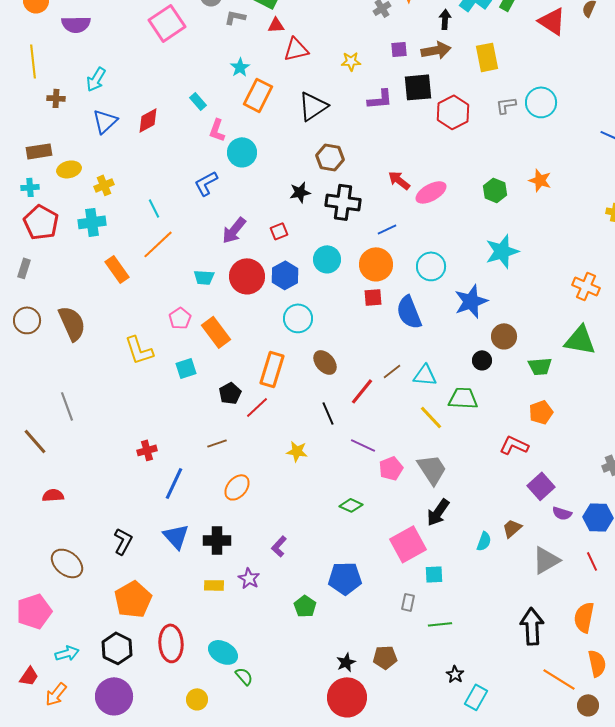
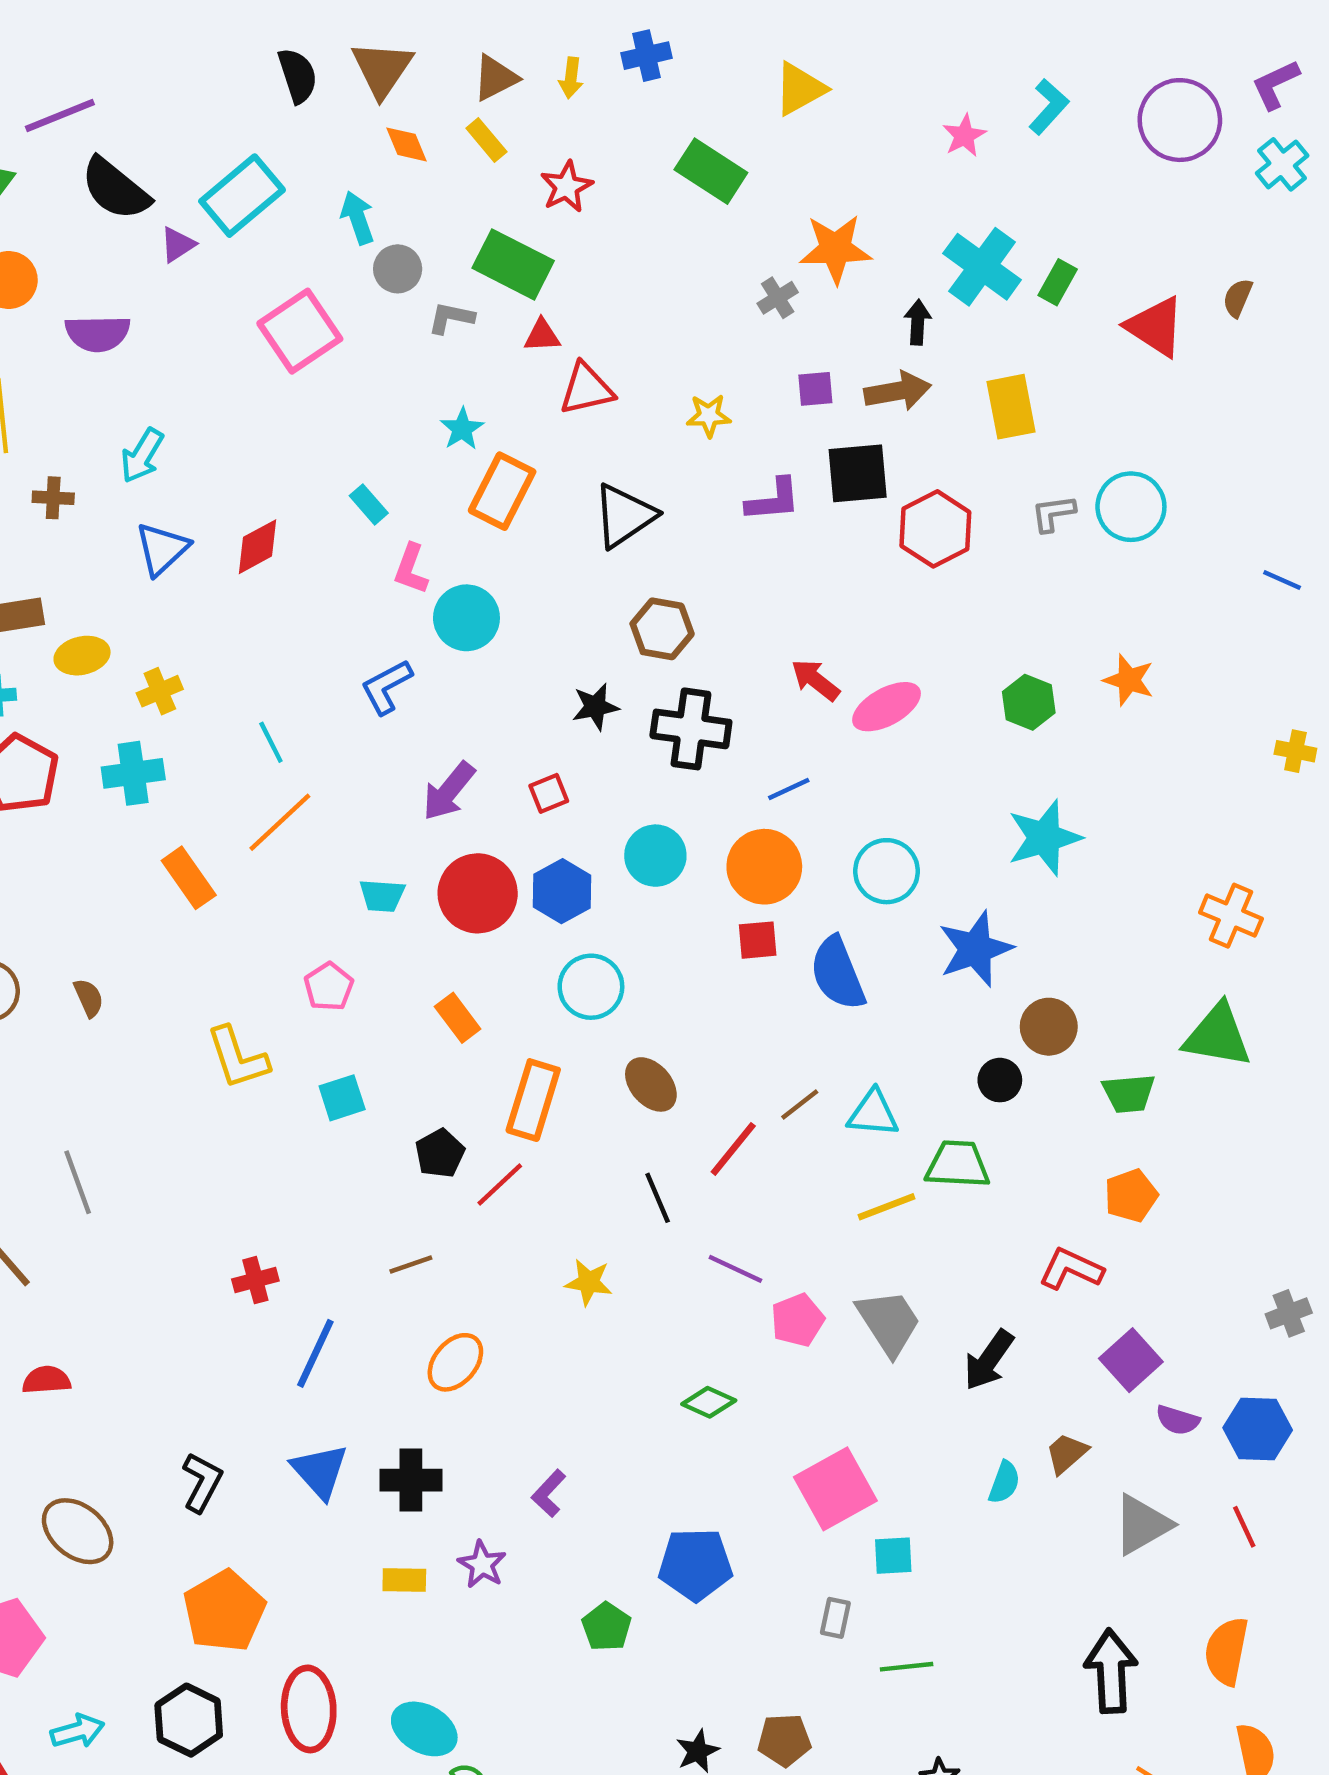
brown semicircle: (72, 323) -> (89, 998), size x0.5
orange rectangle: (216, 332) -> (458, 1018), moved, size x0.7
yellow line: (431, 417) -> (887, 1207), turned -68
black arrow: (438, 512) -> (989, 1360), moved

